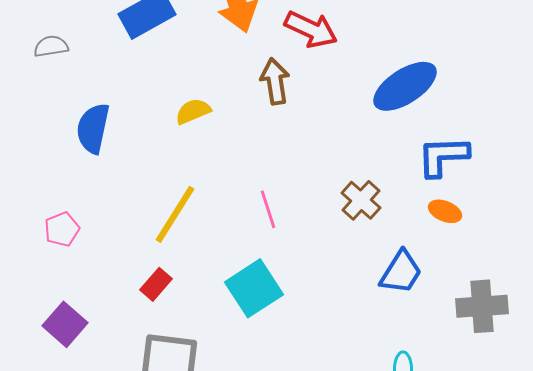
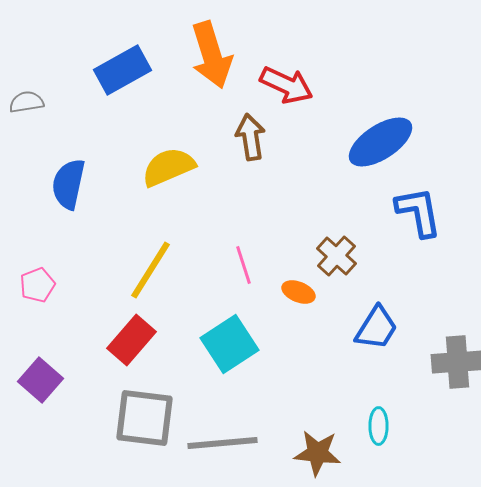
yellow semicircle: (193, 111) -> (168, 167), size x1.5
blue L-shape: (443, 156) -> (418, 212), turned 82
orange ellipse: (445, 211) -> (298, 292), moved
red rectangle: (156, 284) -> (132, 340), size x1.5

